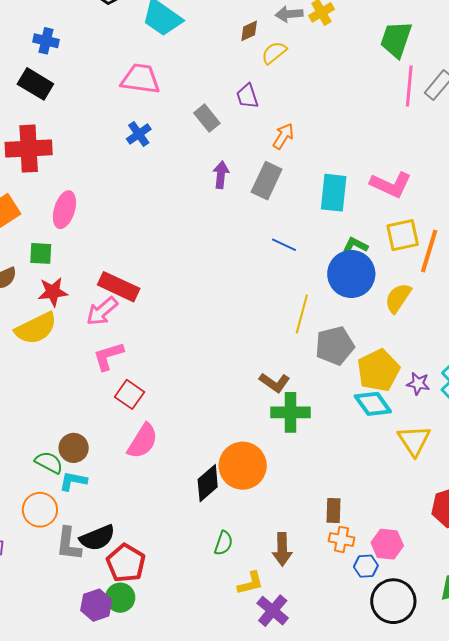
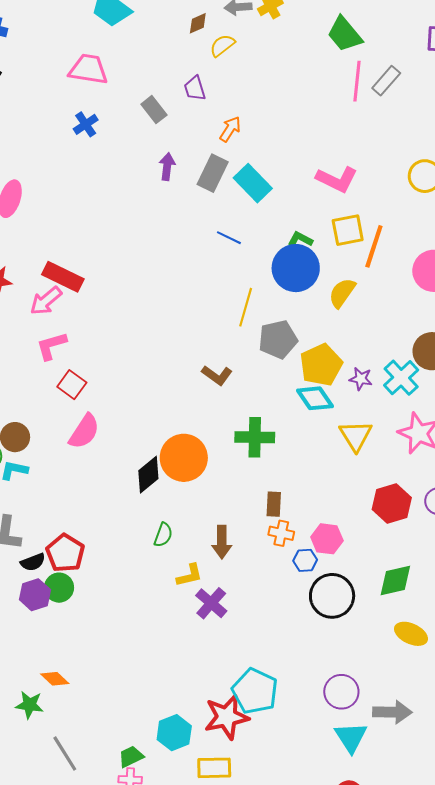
green trapezoid: (396, 39) -> (345, 34), turned -60
cyan rectangle: (334, 193) -> (253, 183), moved, turned -51
green cross: (290, 412) -> (255, 437), moved
black semicircle: (97, 538) -> (33, 562), moved, size x0.7

